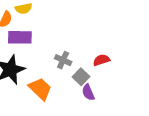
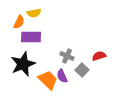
purple semicircle: (88, 92) -> (62, 76), moved

